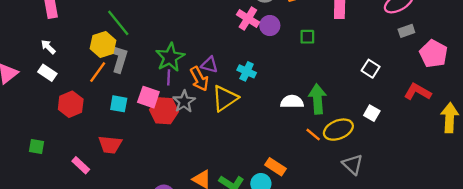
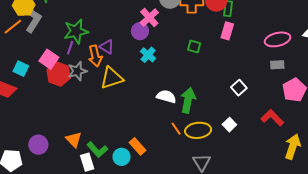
purple circle: (270, 26) -> (140, 31), moved
cyan cross: (247, 71) -> (148, 55), moved
cyan square: (119, 104) -> (21, 69), moved

